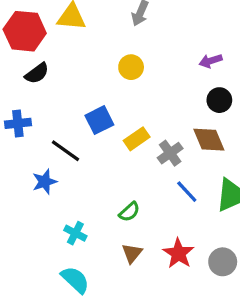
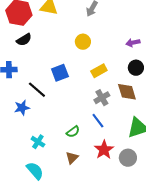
yellow rectangle: (137, 139) -> (99, 71), moved
blue line: (187, 192) -> (98, 121), moved
red star: (179, 253) -> (104, 150), moved
gray circle: (223, 262) -> (128, 158), moved

